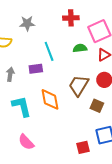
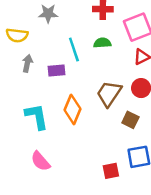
green semicircle: (80, 48) -> (102, 43), moved
gray arrow: (10, 74) -> (27, 63), moved
orange diamond: (50, 99) -> (72, 109), turned 30

